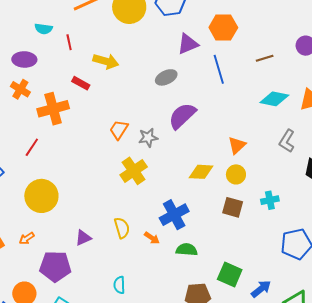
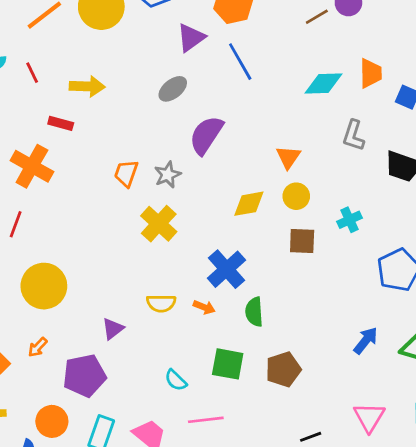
brown line: (265, 58) -> (317, 17), moved
orange cross: (53, 109) -> (32, 166), turned -32
yellow semicircle: (122, 228) -> (161, 303), turned 120
green semicircle: (187, 250) -> (254, 312), turned -85
green square: (230, 275) -> (228, 364), moved
cyan semicircle: (119, 285) -> (176, 380), turned -30

